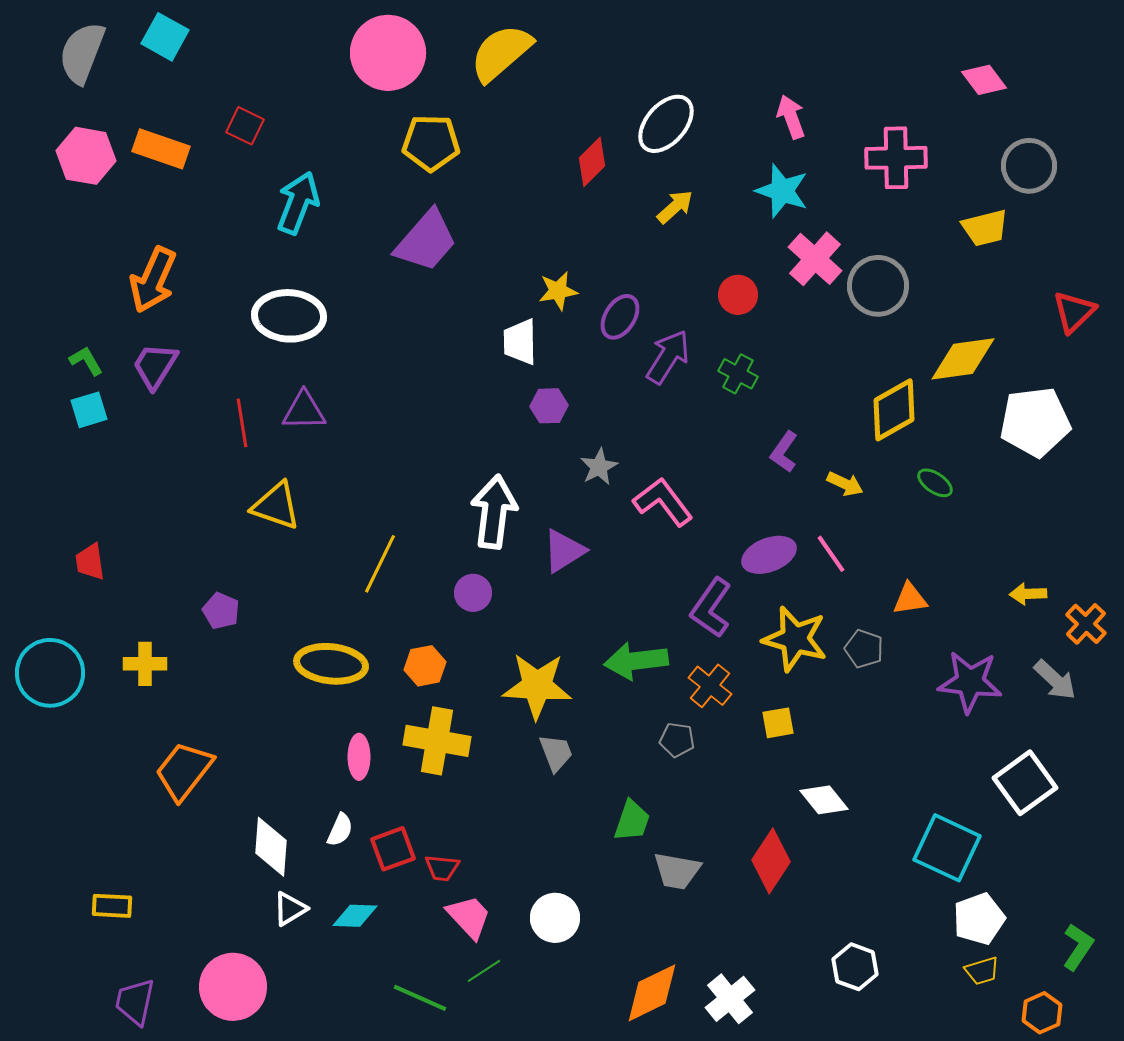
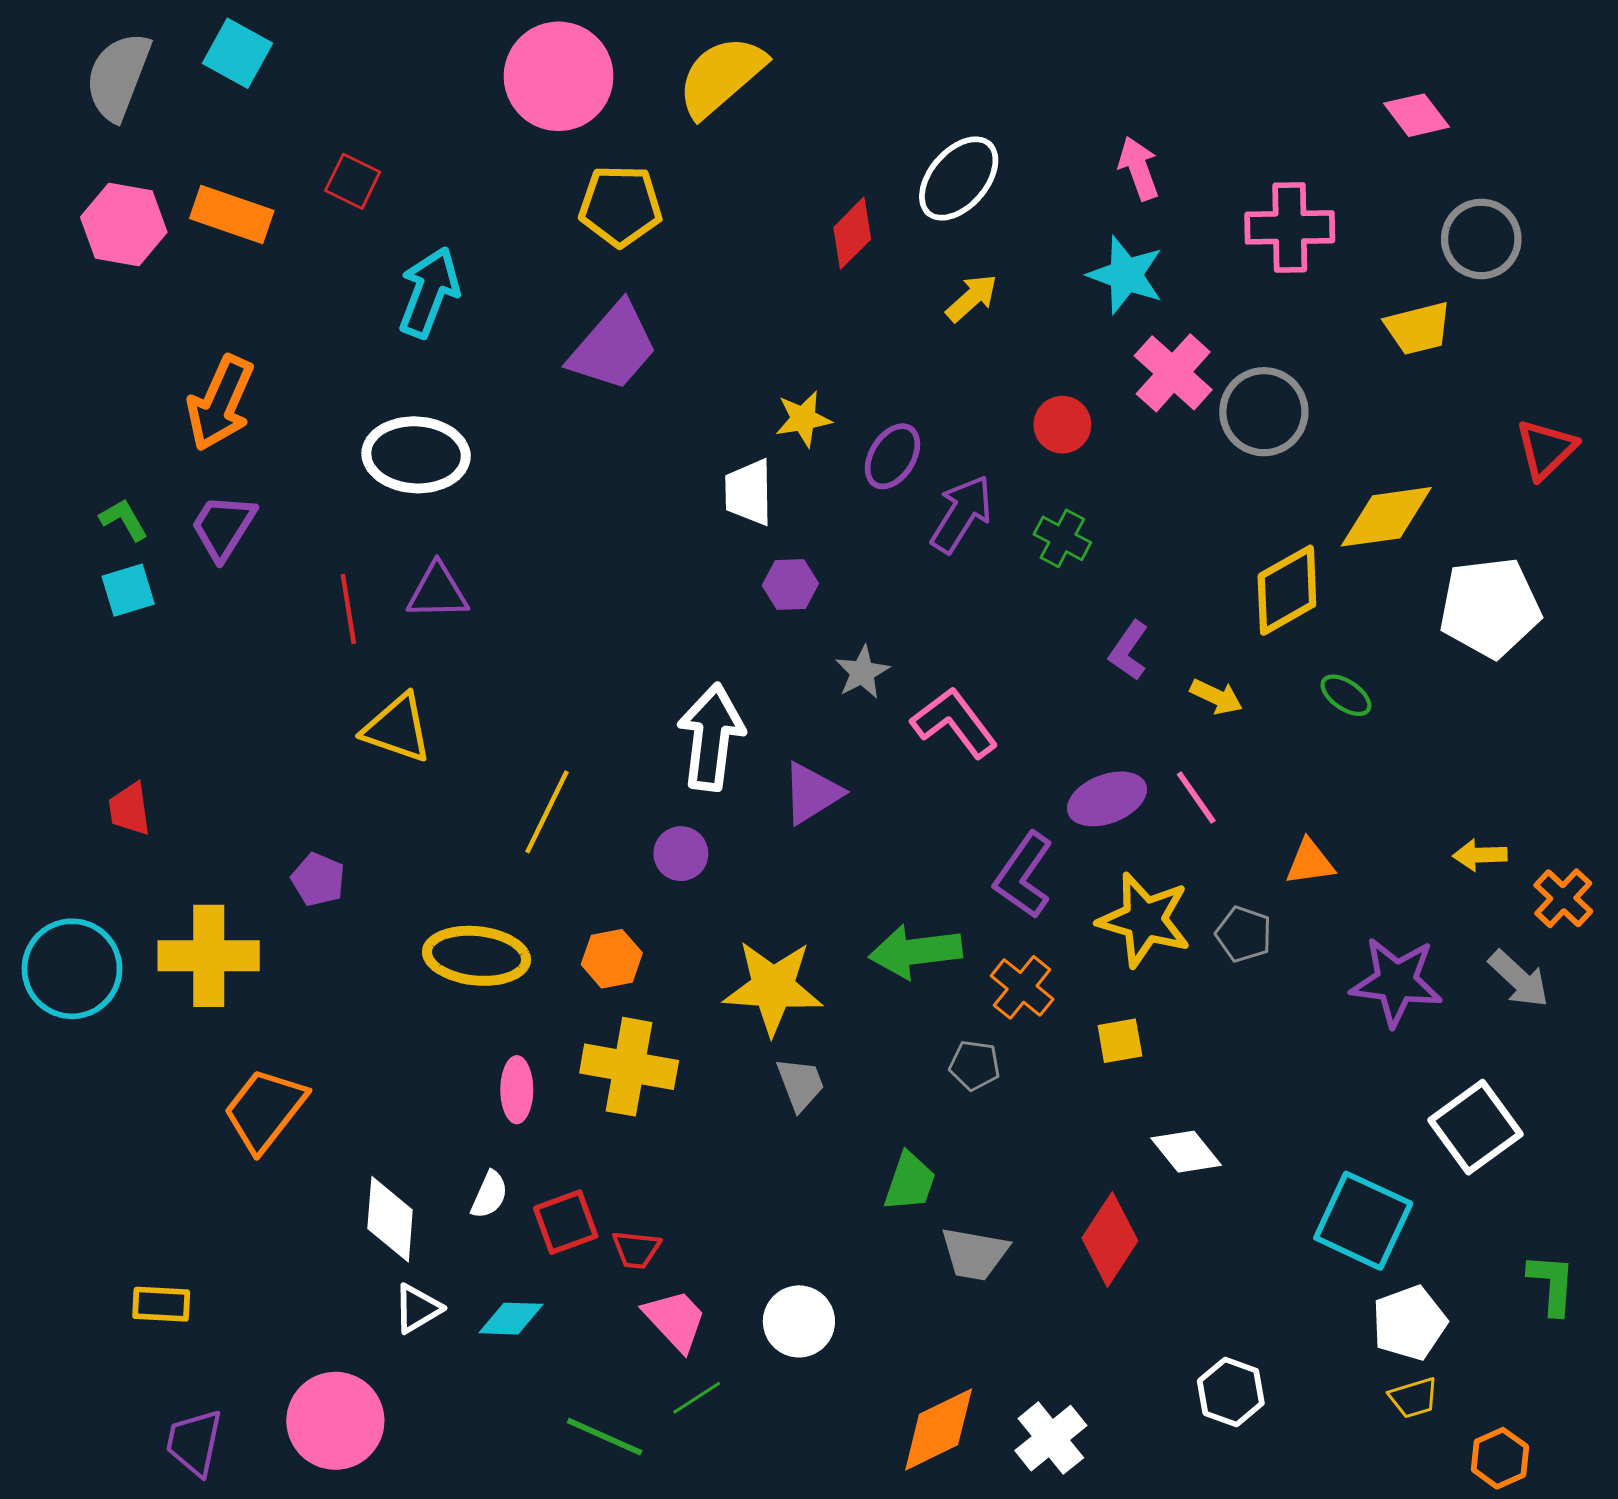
yellow cross: (145, 664) -> (209, 956), size x1.6
green L-shape: (1078, 947) -> (1552, 1284), moved, turned -30

